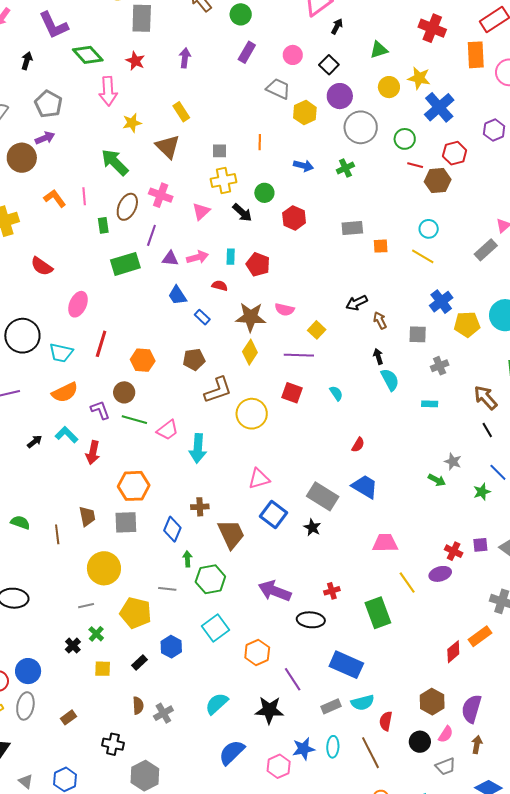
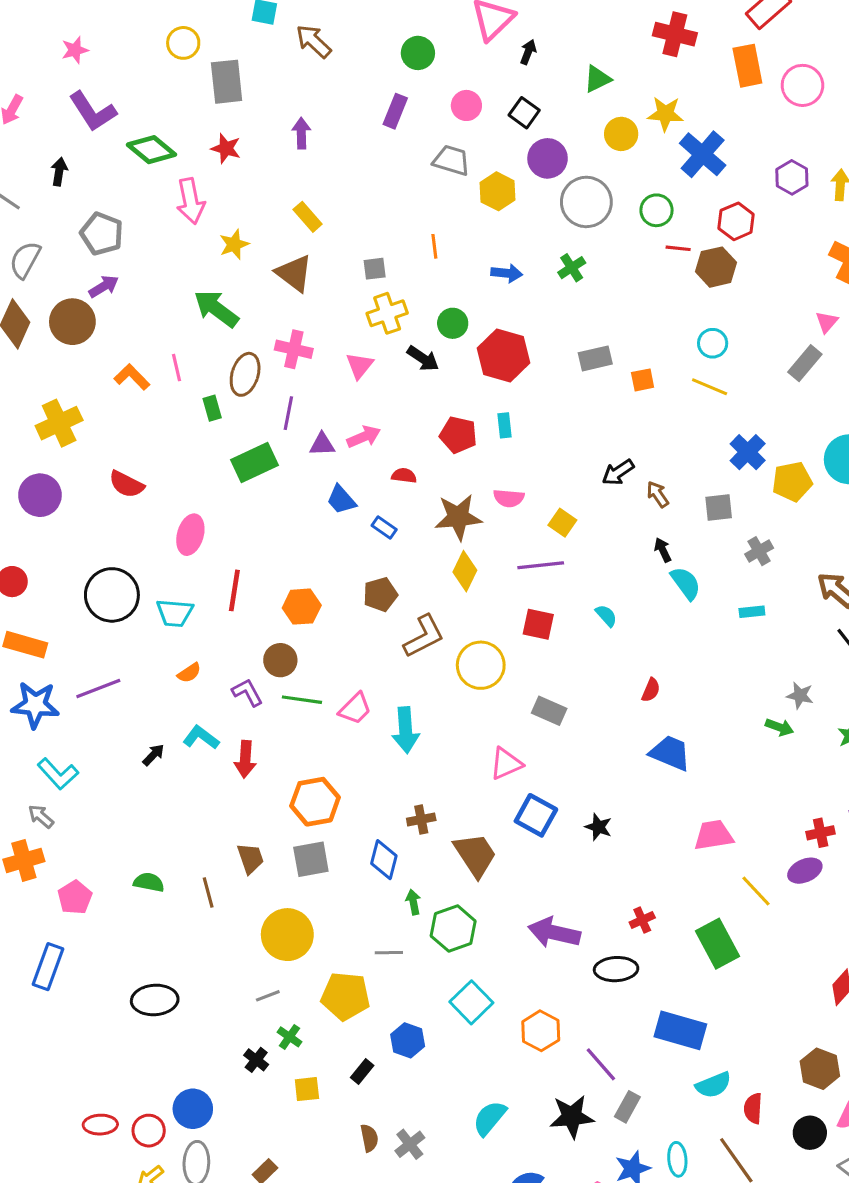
green circle: (241, 14) -> (418, 53), moved
red hexagon: (294, 218) -> (504, 356), size x1.4
cyan rectangle: (231, 257) -> (505, 425), moved
orange semicircle: (65, 392) -> (189, 673), size x0.6
gray rectangle: (323, 496) -> (549, 711), moved, size x0.7
red cross: (454, 551) -> (821, 833), turned -30
gray rectangle: (331, 706) -> (627, 1107), moved, turned -30

